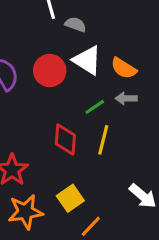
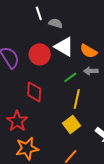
red diamond: (65, 140) -> (34, 92), moved
yellow square: (70, 198) -> (71, 124), moved

